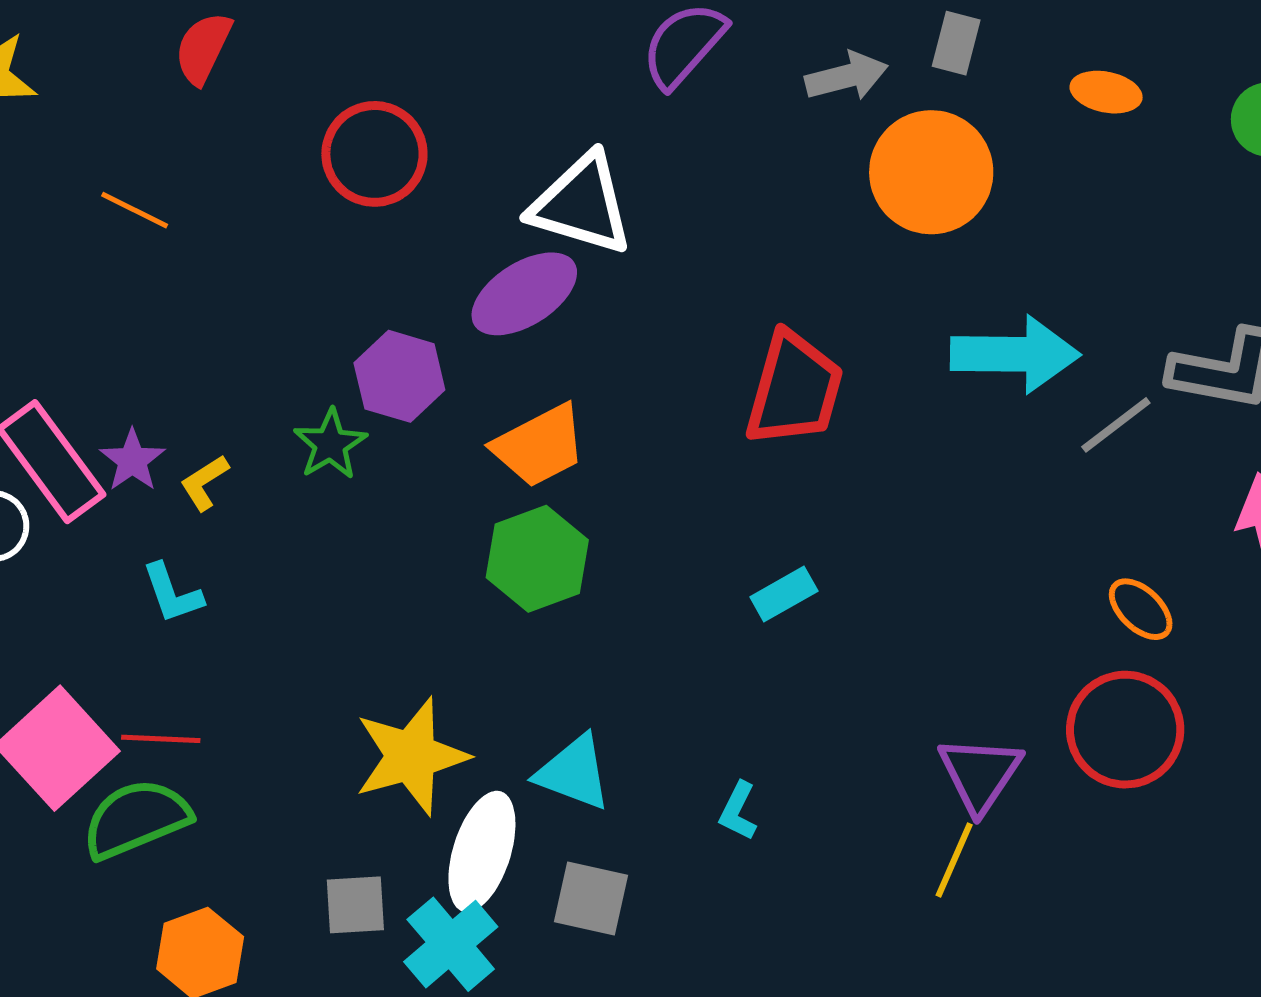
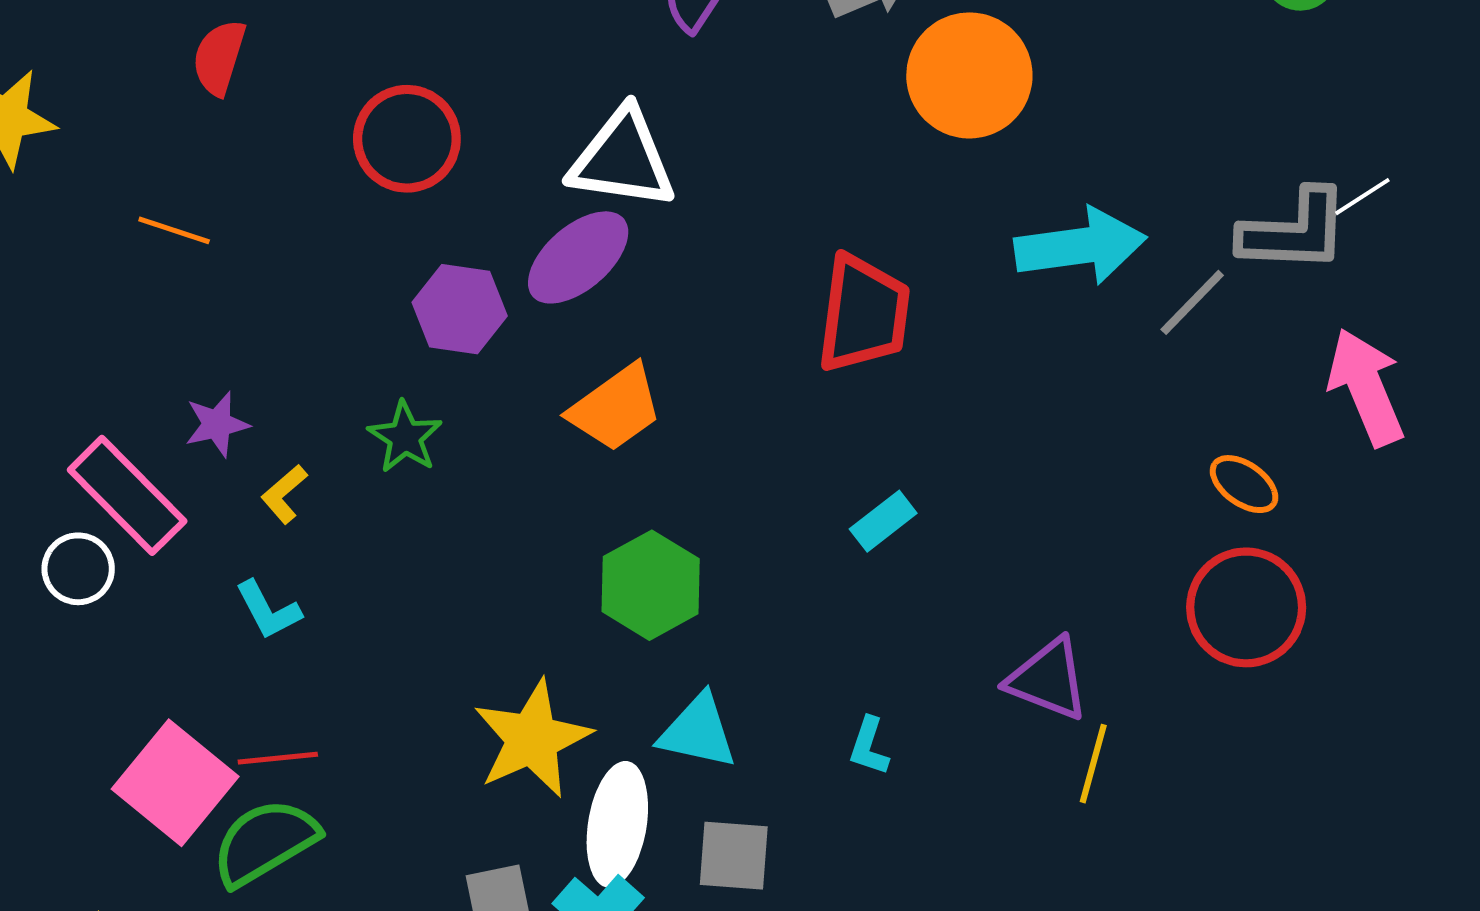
purple hexagon: (399, 376) -> (460, 309), moved
purple star: (132, 460) -> (217, 424), moved, turned 30
green hexagon: (537, 559) -> (651, 585), moved
purple triangle: (980, 774) -> (1048, 679), moved, turned -34

